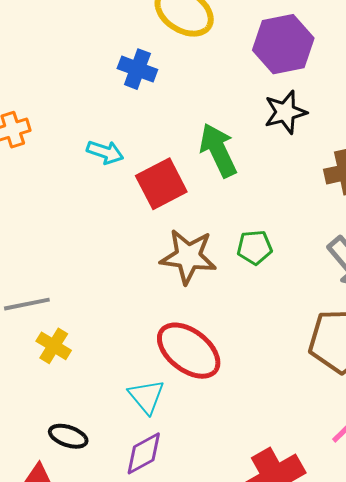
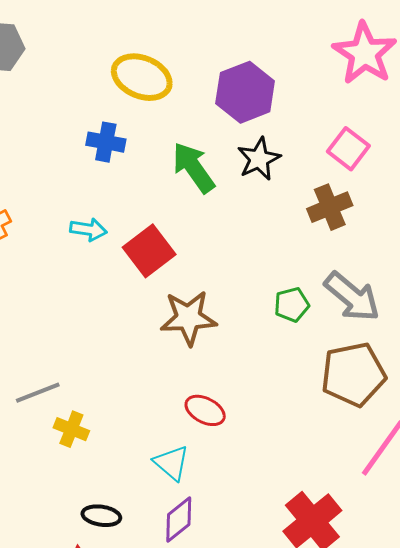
green arrow: (218, 150) -> (193, 168), moved
green pentagon: (255, 247) -> (292, 305), moved
red ellipse: (189, 351) -> (205, 410), size x0.6

